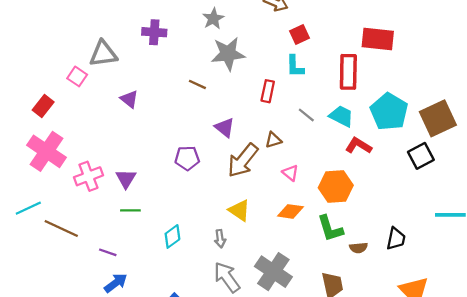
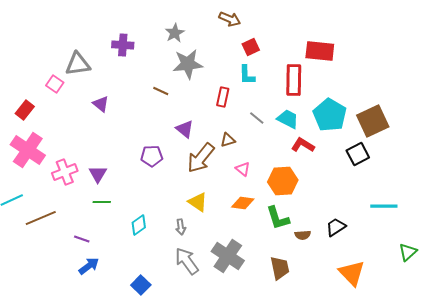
brown line: (61, 228) -> (41, 218), turned -48
black trapezoid: (396, 239) -> (336, 227), turned -135

